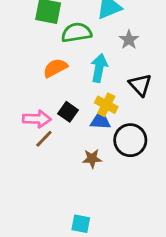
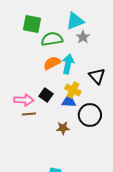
gray star: (129, 40) -> (83, 37), moved
orange semicircle: (55, 68) -> (52, 63), moved
brown line: (44, 139) -> (29, 114), turned 40

